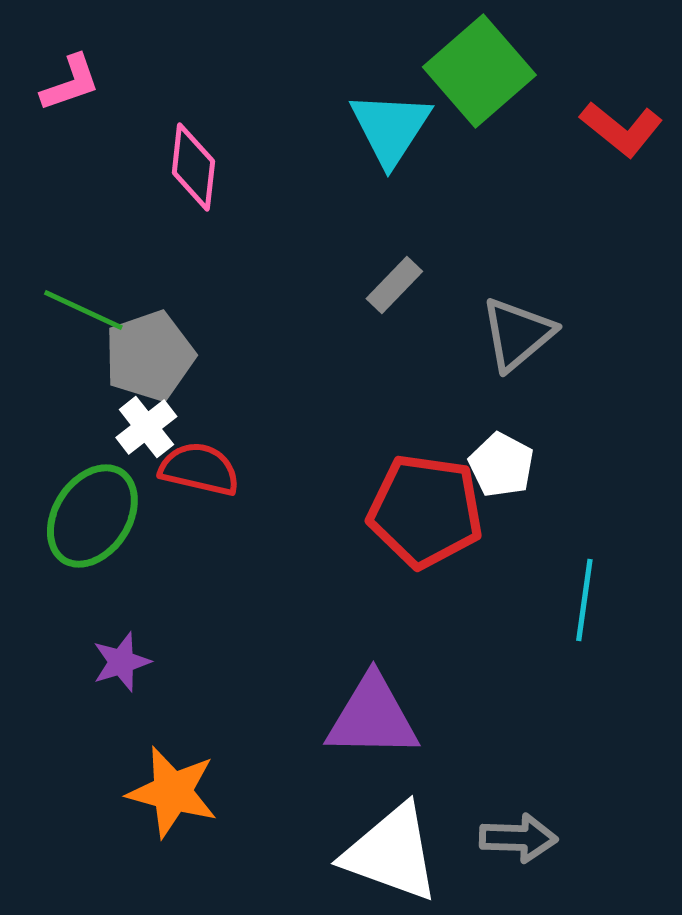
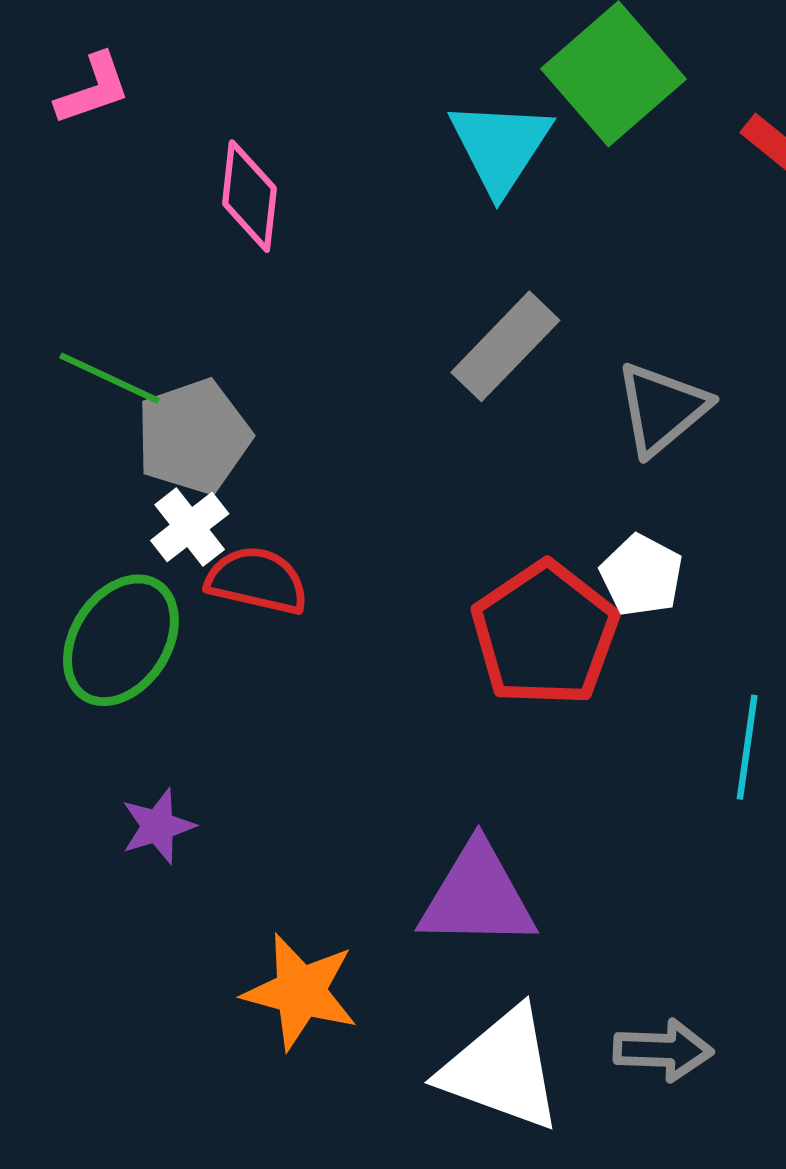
gray rectangle: (394, 285) -> (505, 346), size x1.5
red pentagon: (425, 511) -> (545, 634), turned 30
orange star: (172, 792) -> (300, 992), moved

